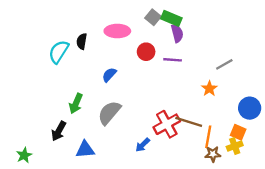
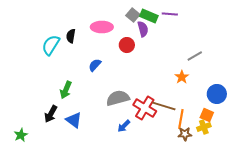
purple semicircle: (177, 33) -> (143, 29), moved
purple line: (173, 60) -> (170, 14), moved
gray semicircle: (109, 113) -> (118, 98), moved, turned 35
red cross: (167, 124) -> (145, 108), turned -30
blue triangle: (85, 149) -> (74, 120), moved, turned 42

